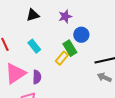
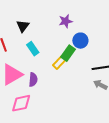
black triangle: (33, 15) -> (23, 26), moved, turned -40
green rectangle: (70, 48) -> (68, 53), turned 63

